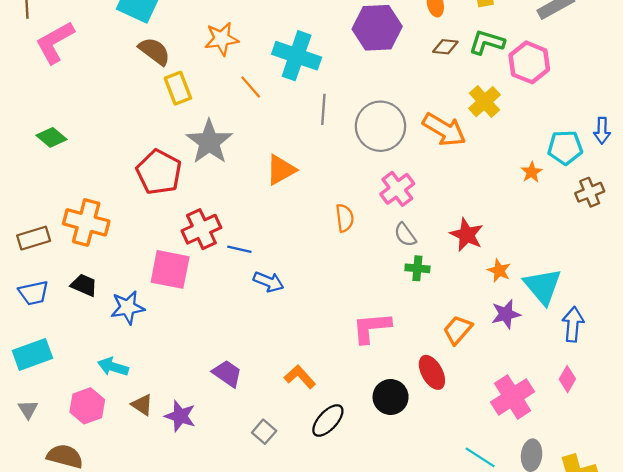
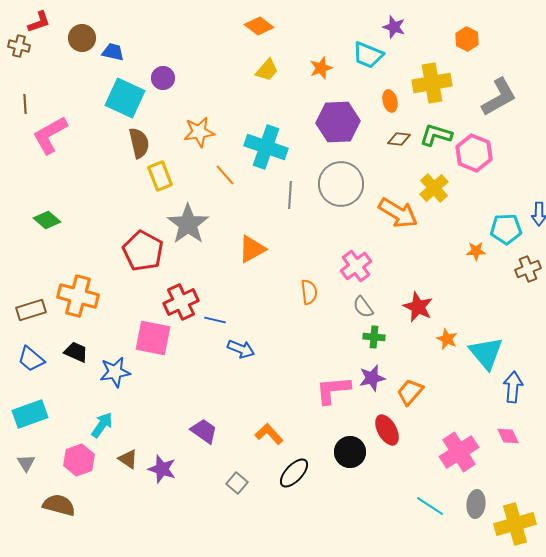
brown semicircle: (154, 51) -> (139, 143), turned 40
gray circle: (380, 126) -> (341, 184), moved
orange star: (532, 172) -> (476, 251), turned 30
blue trapezoid: (34, 293) -> (31, 359), turned 52
purple star: (506, 314) -> (372, 378), moved
cyan arrow: (113, 367) -> (102, 425), turned 108
pink diamond: (567, 379) -> (508, 436), turned -55

